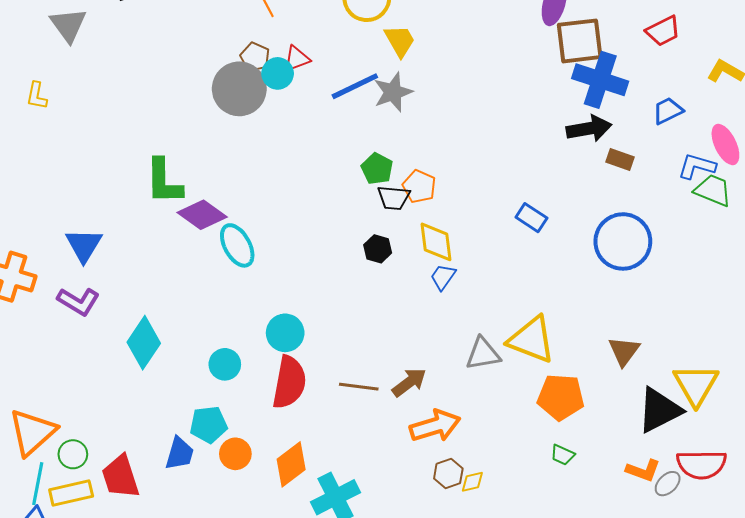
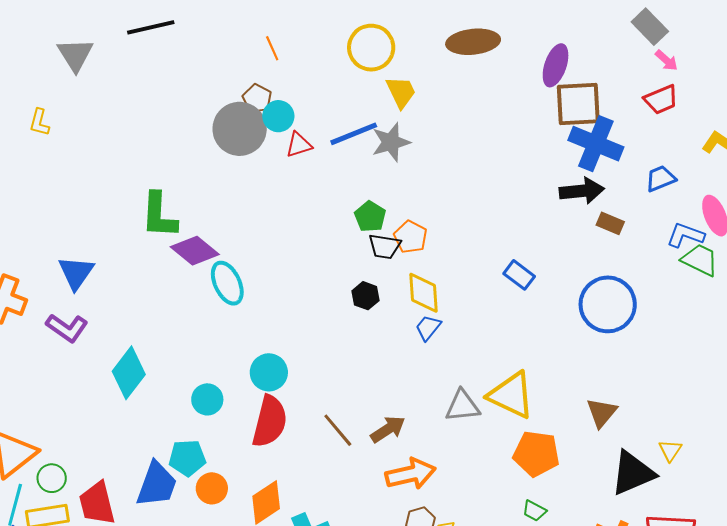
red triangle: (297, 59) -> (299, 145), moved
yellow triangle: (696, 385) -> (670, 450), size x0.5
brown line: (359, 387) -> (338, 430), turned 39
blue trapezoid: (179, 453) -> (157, 484), size x1.4

